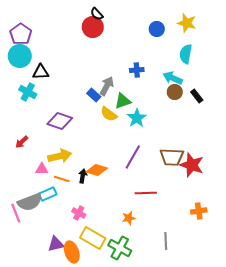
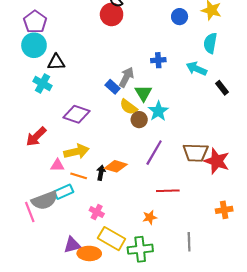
brown circle: (175, 92) -> (139, 120), moved
green triangle: (123, 101) -> (143, 93), turned -42
red arrow: (22, 142) -> (36, 137), size x1.5
green cross: (120, 248) -> (140, 249), turned -35
orange ellipse: (72, 252) -> (89, 253), turned -70

